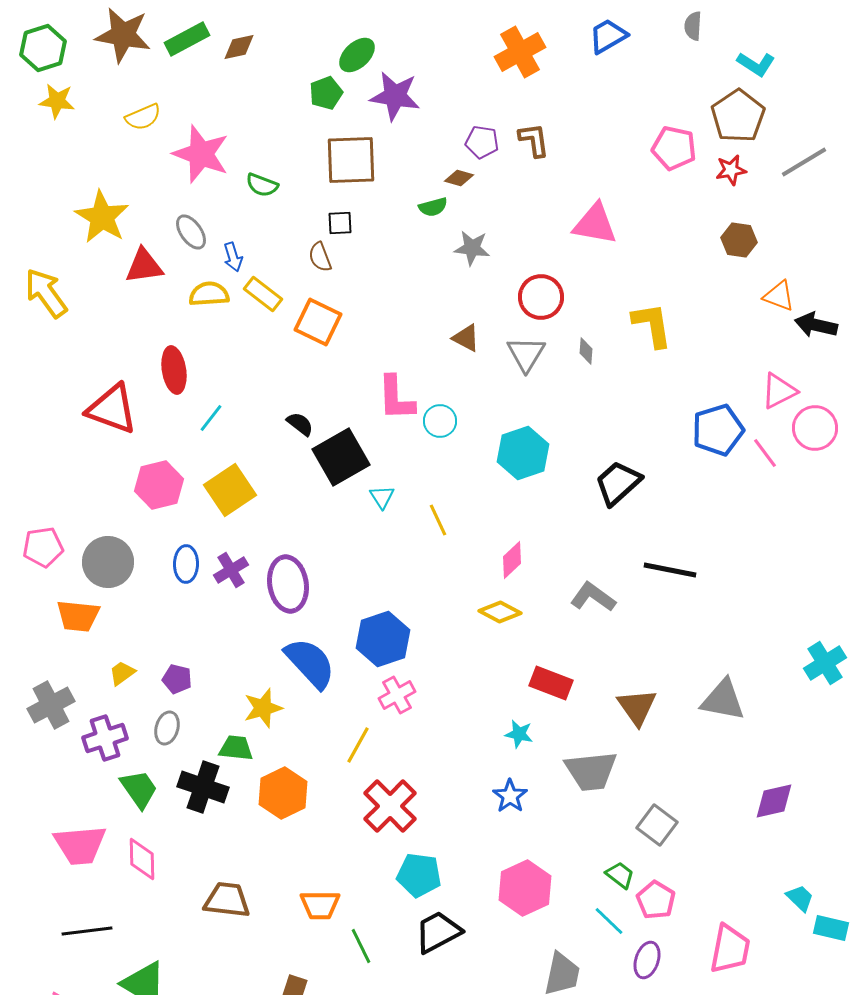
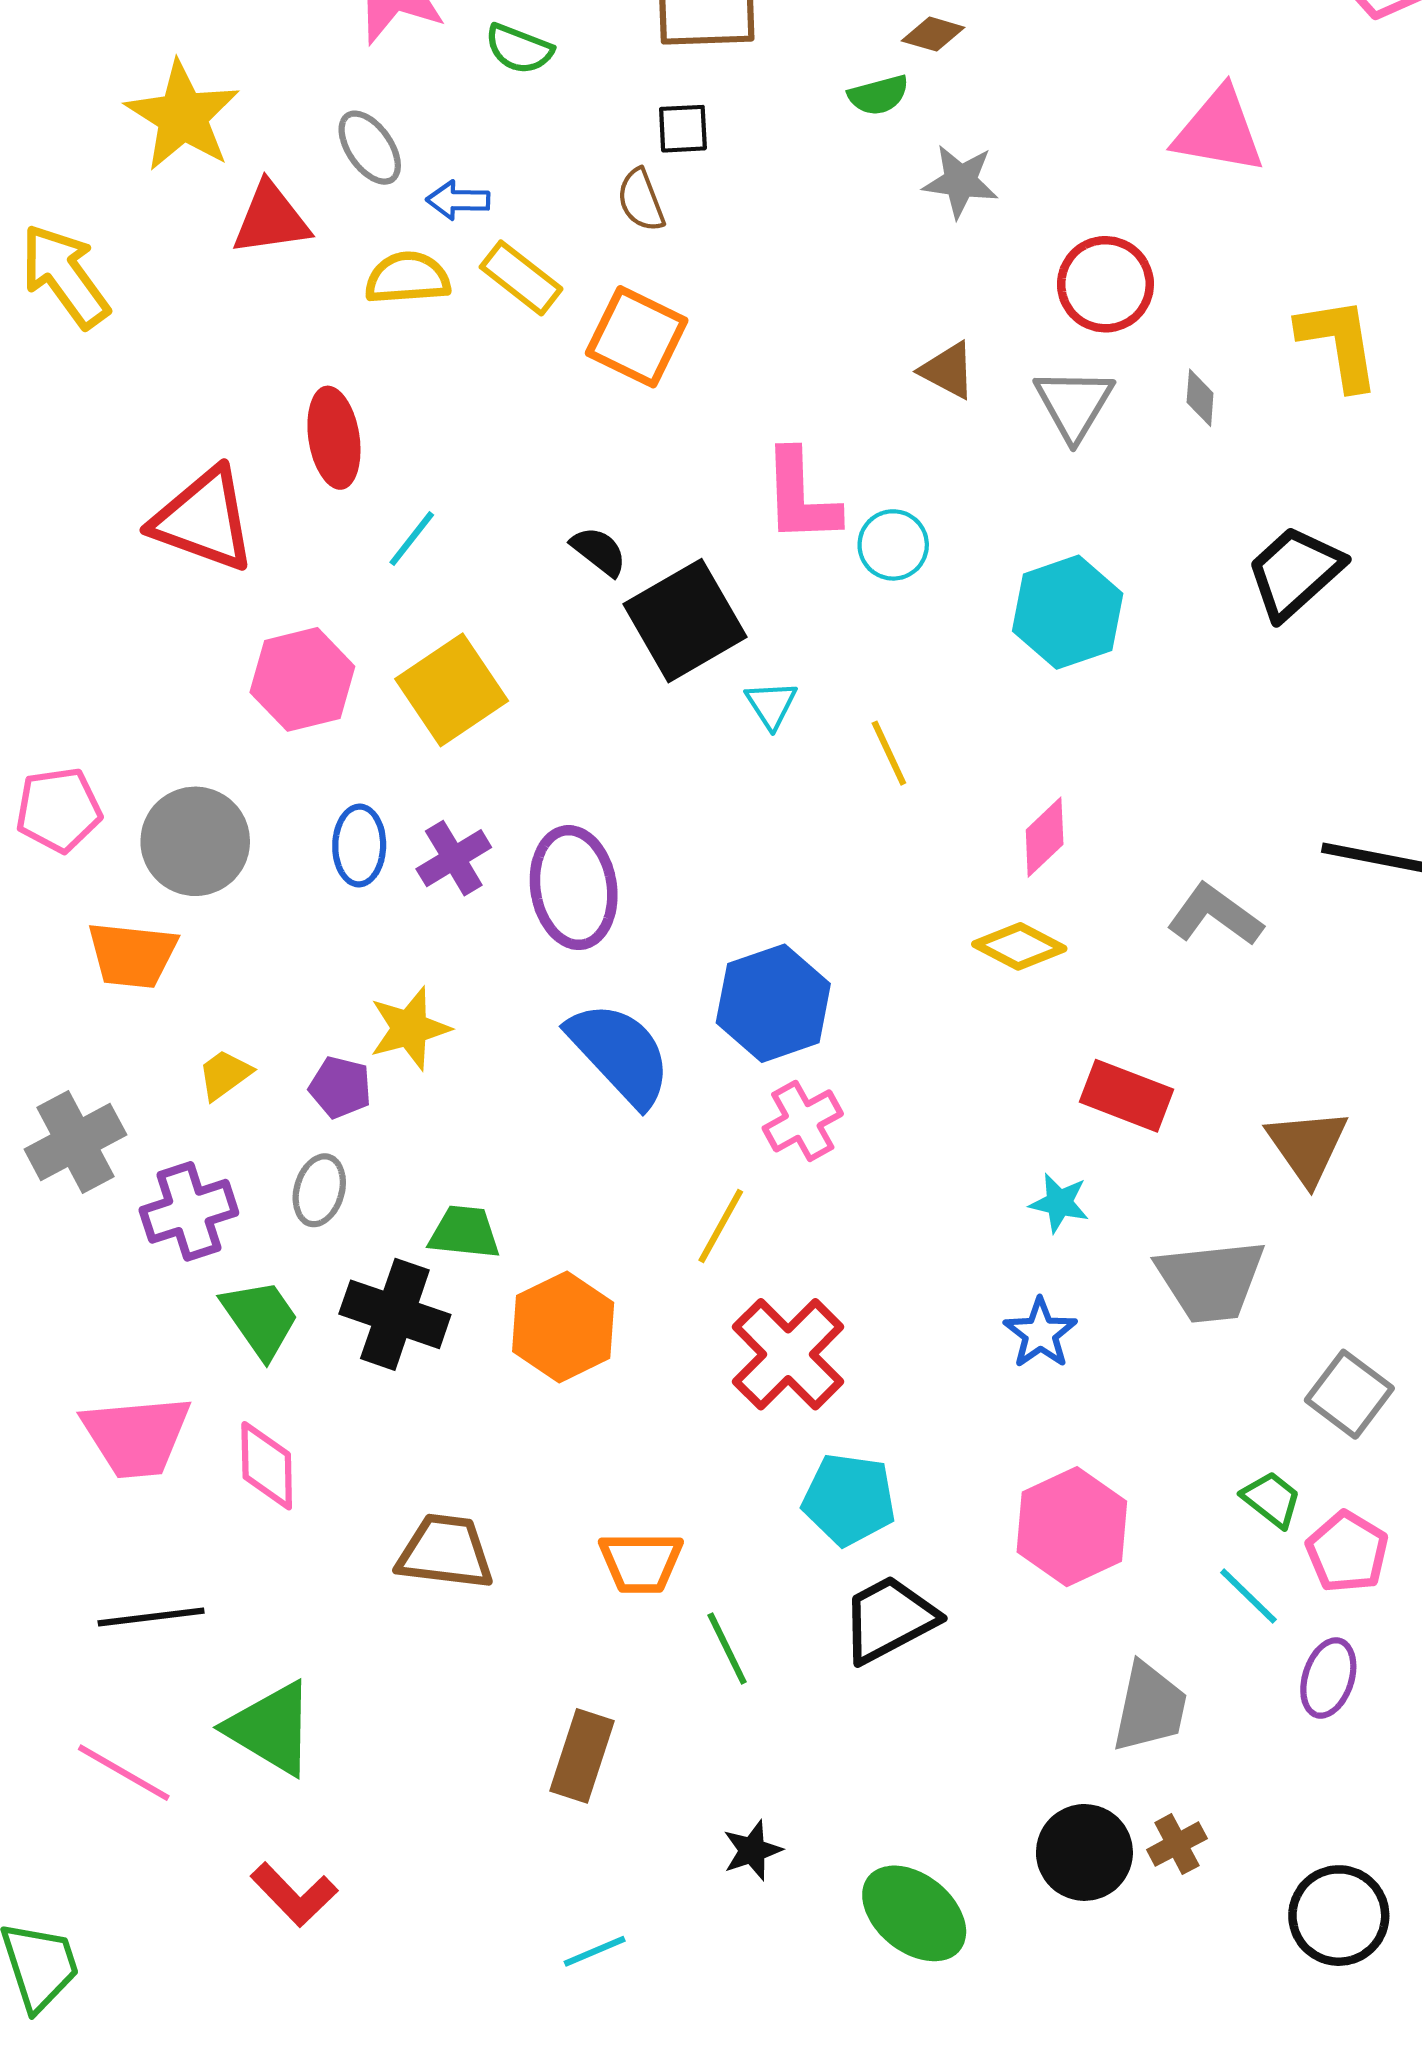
blue arrow: (233, 257) -> (458, 200), turned 108
black trapezoid: (618, 483) -> (1295, 572), moved
yellow star: (263, 708) -> (410, 1028), moved

